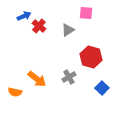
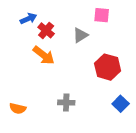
gray cross: (69, 77) -> (66, 103), moved, turned 32
orange arrow: (37, 79) -> (44, 55), moved

